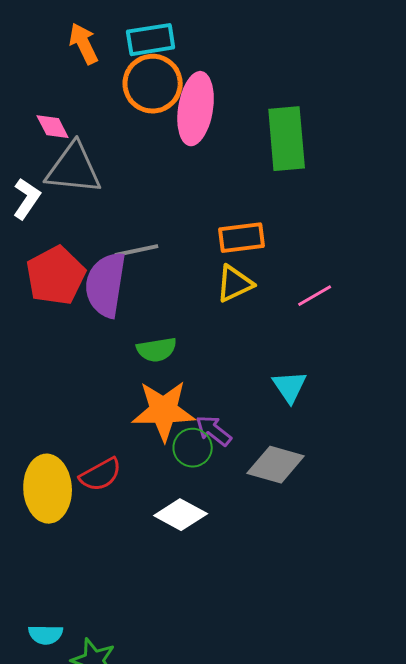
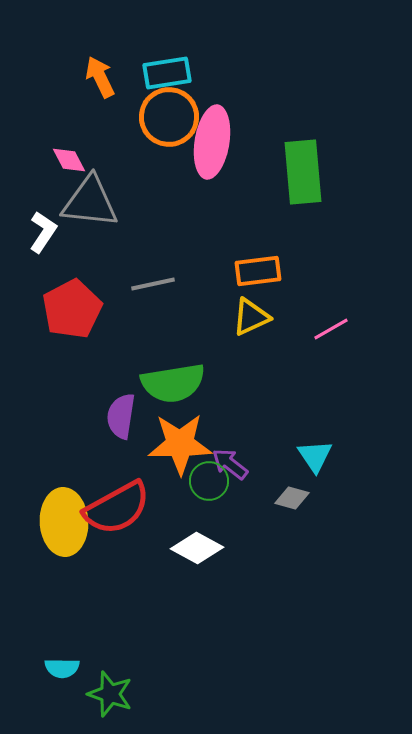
purple semicircle: (106, 285) -> (121, 416), moved, size x0.7
green semicircle: (157, 350) -> (173, 383), size x1.6
cyan triangle: (290, 387) -> (315, 456), moved
gray diamond: (276, 465) -> (292, 498), size x0.6
red semicircle: (101, 475) -> (117, 508), size x1.6

